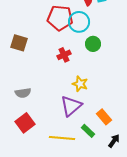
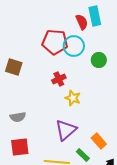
green circle: (93, 44) -> (99, 60), moved
yellow star: (80, 84) -> (73, 98), moved
red square: (25, 123) -> (20, 147), turned 30

